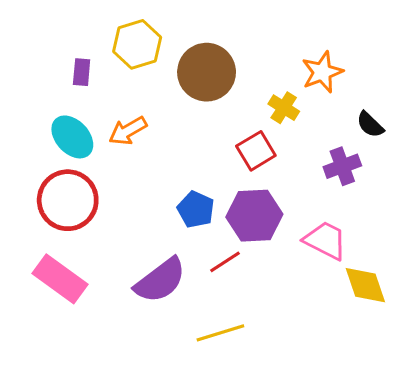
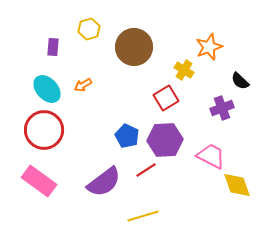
yellow hexagon: (137, 44) -> (89, 29), size x0.7
orange arrow: (128, 131) -> (83, 85), size x0.7

